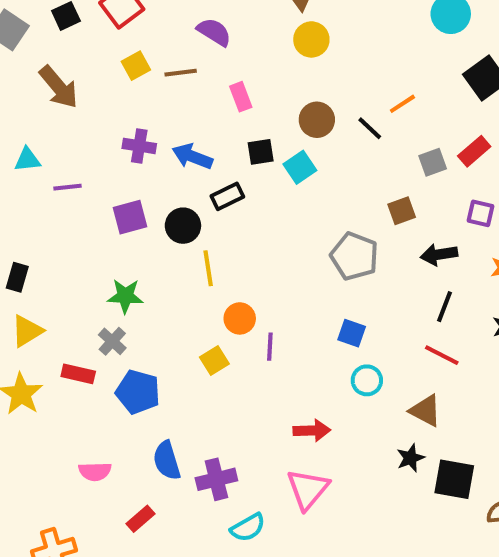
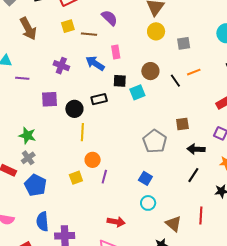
blue arrow: (192, 156) -> (95, 63), moved
gray square: (433, 162) -> (184, 43), moved
green star: (125, 296) -> (27, 136), moved
red line: (442, 355) -> (201, 215), moved, turned 54

